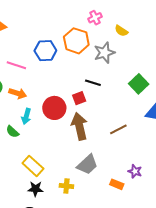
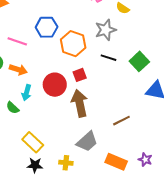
orange hexagon: (76, 41) -> (73, 44), moved
black line: (93, 83) -> (108, 58), moved
brown line: (118, 129) -> (121, 121), moved
purple star: (135, 171) -> (145, 160), moved
orange rectangle: (117, 184) -> (116, 162), size x1.5

